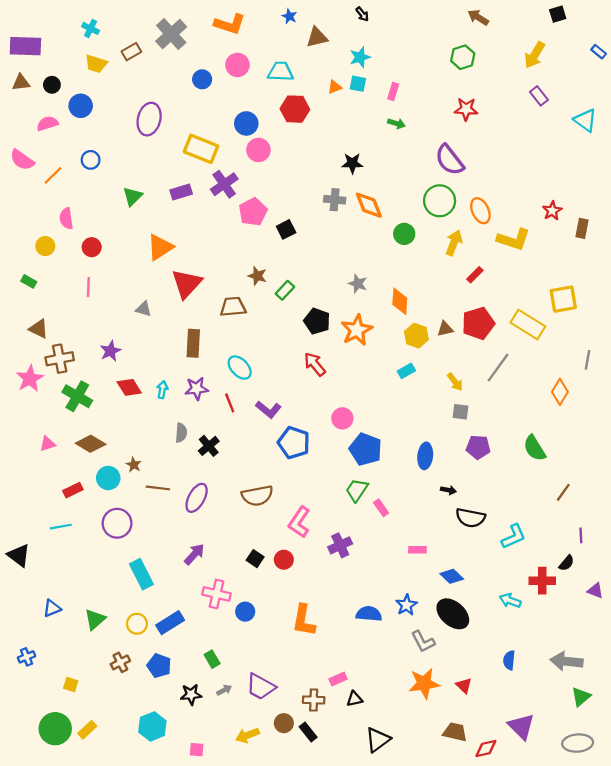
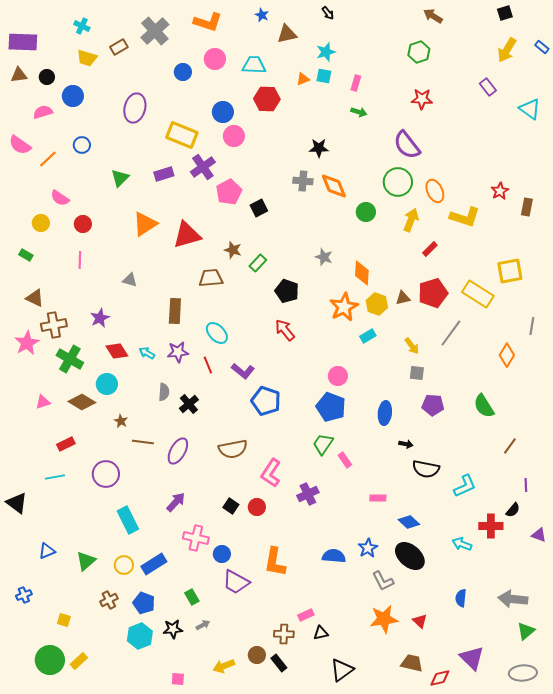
yellow arrow: (535, 55) -> (507, 50), moved
pink semicircle: (66, 218) -> (60, 198), turned -48
red triangle: (187, 284) -> (187, 235), moved, turned 32
orange star: (357, 330) -> (344, 307), moved
cyan arrow: (162, 390) -> (147, 353), turned -70
pink circle: (342, 418) -> (338, 376), moved
cyan circle: (108, 478) -> (107, 384), moved
purple trapezoid: (261, 687) -> (236, 582), moved
cyan hexagon: (152, 726) -> (140, 636), moved

